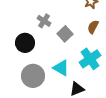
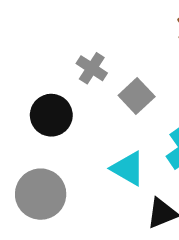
gray circle: (33, 76) -> (41, 194), moved

